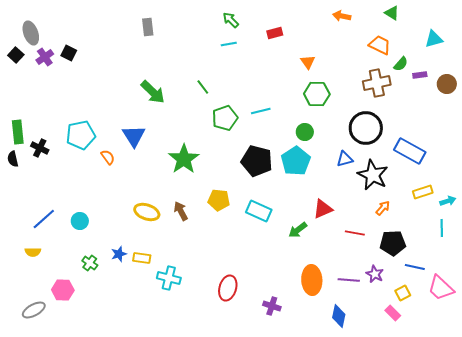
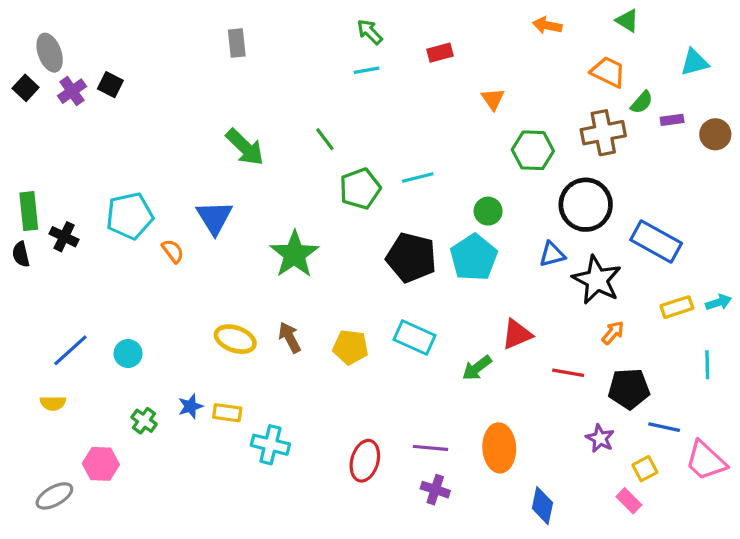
green hexagon: (317, 94) -> (533, 150), moved
yellow pentagon: (219, 200) -> (350, 347), moved
cyan arrow: (448, 201) -> (718, 302), moved
purple line: (349, 280) -> (430, 448), moved

